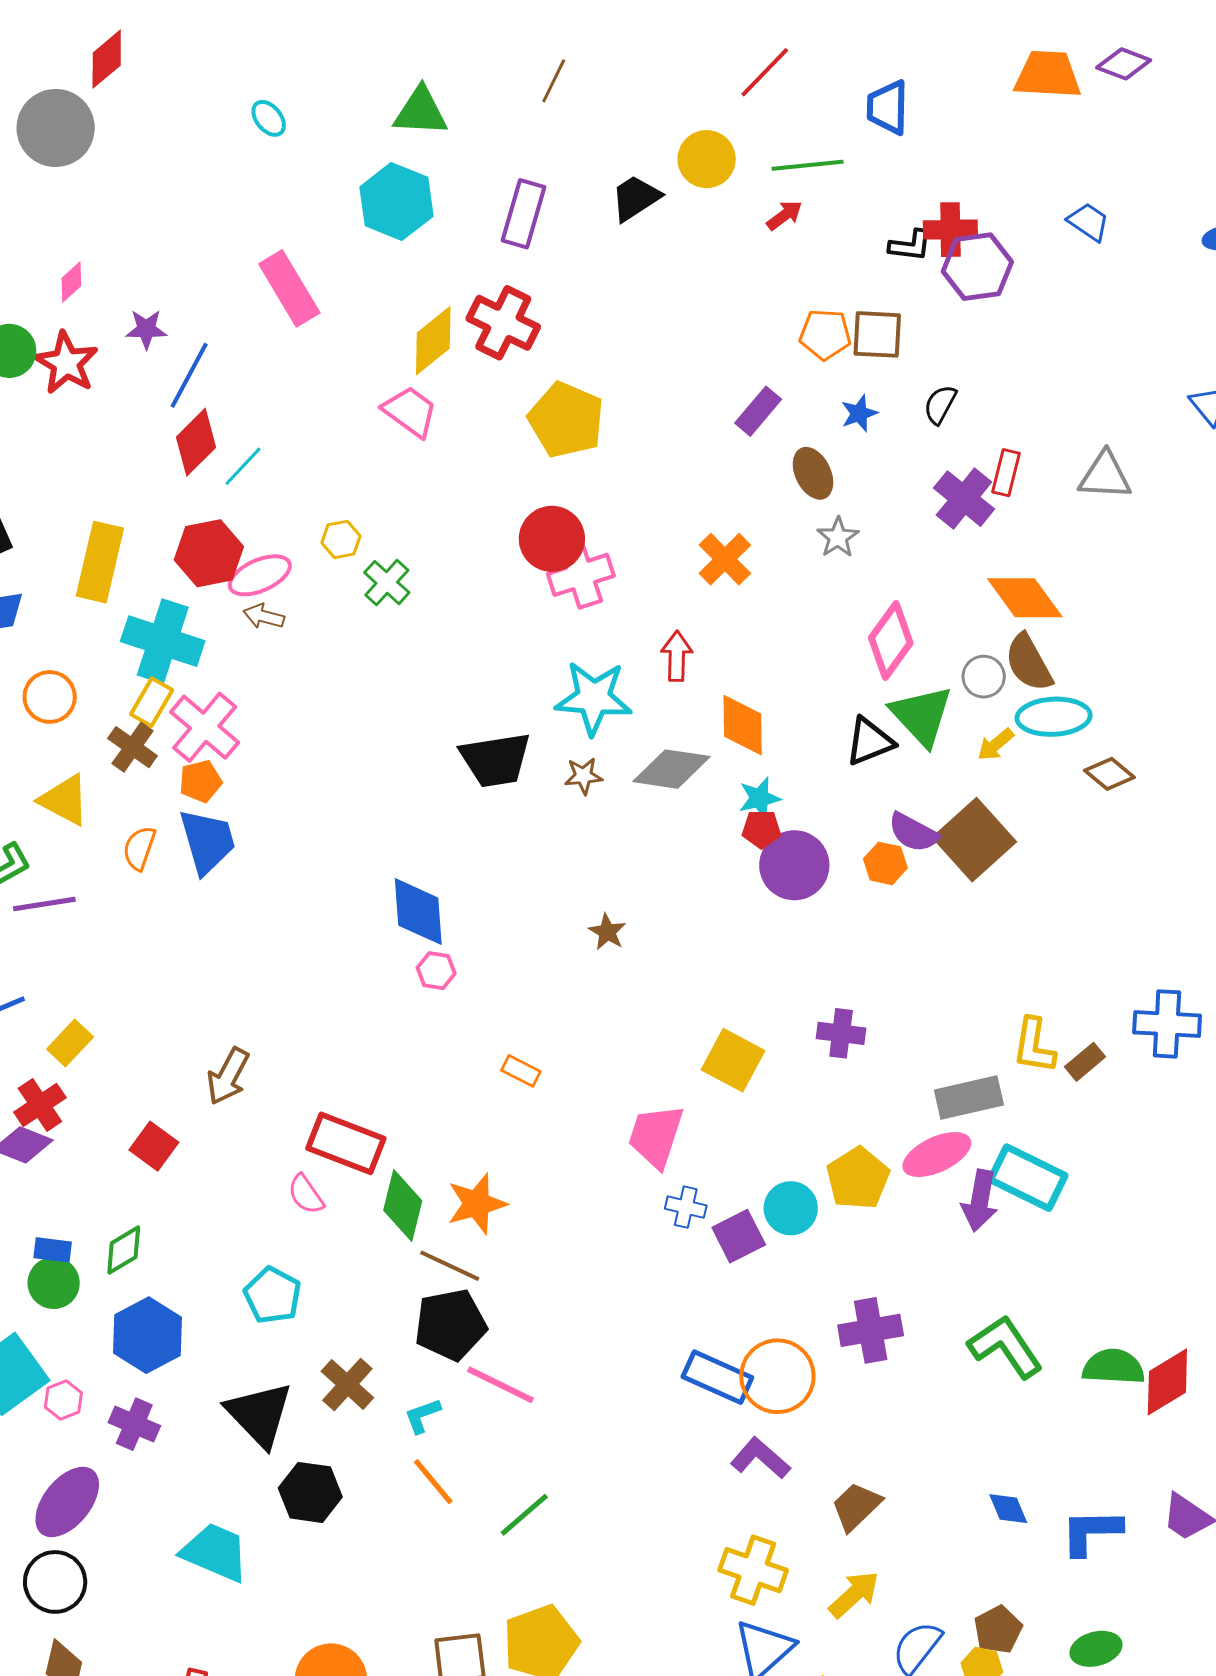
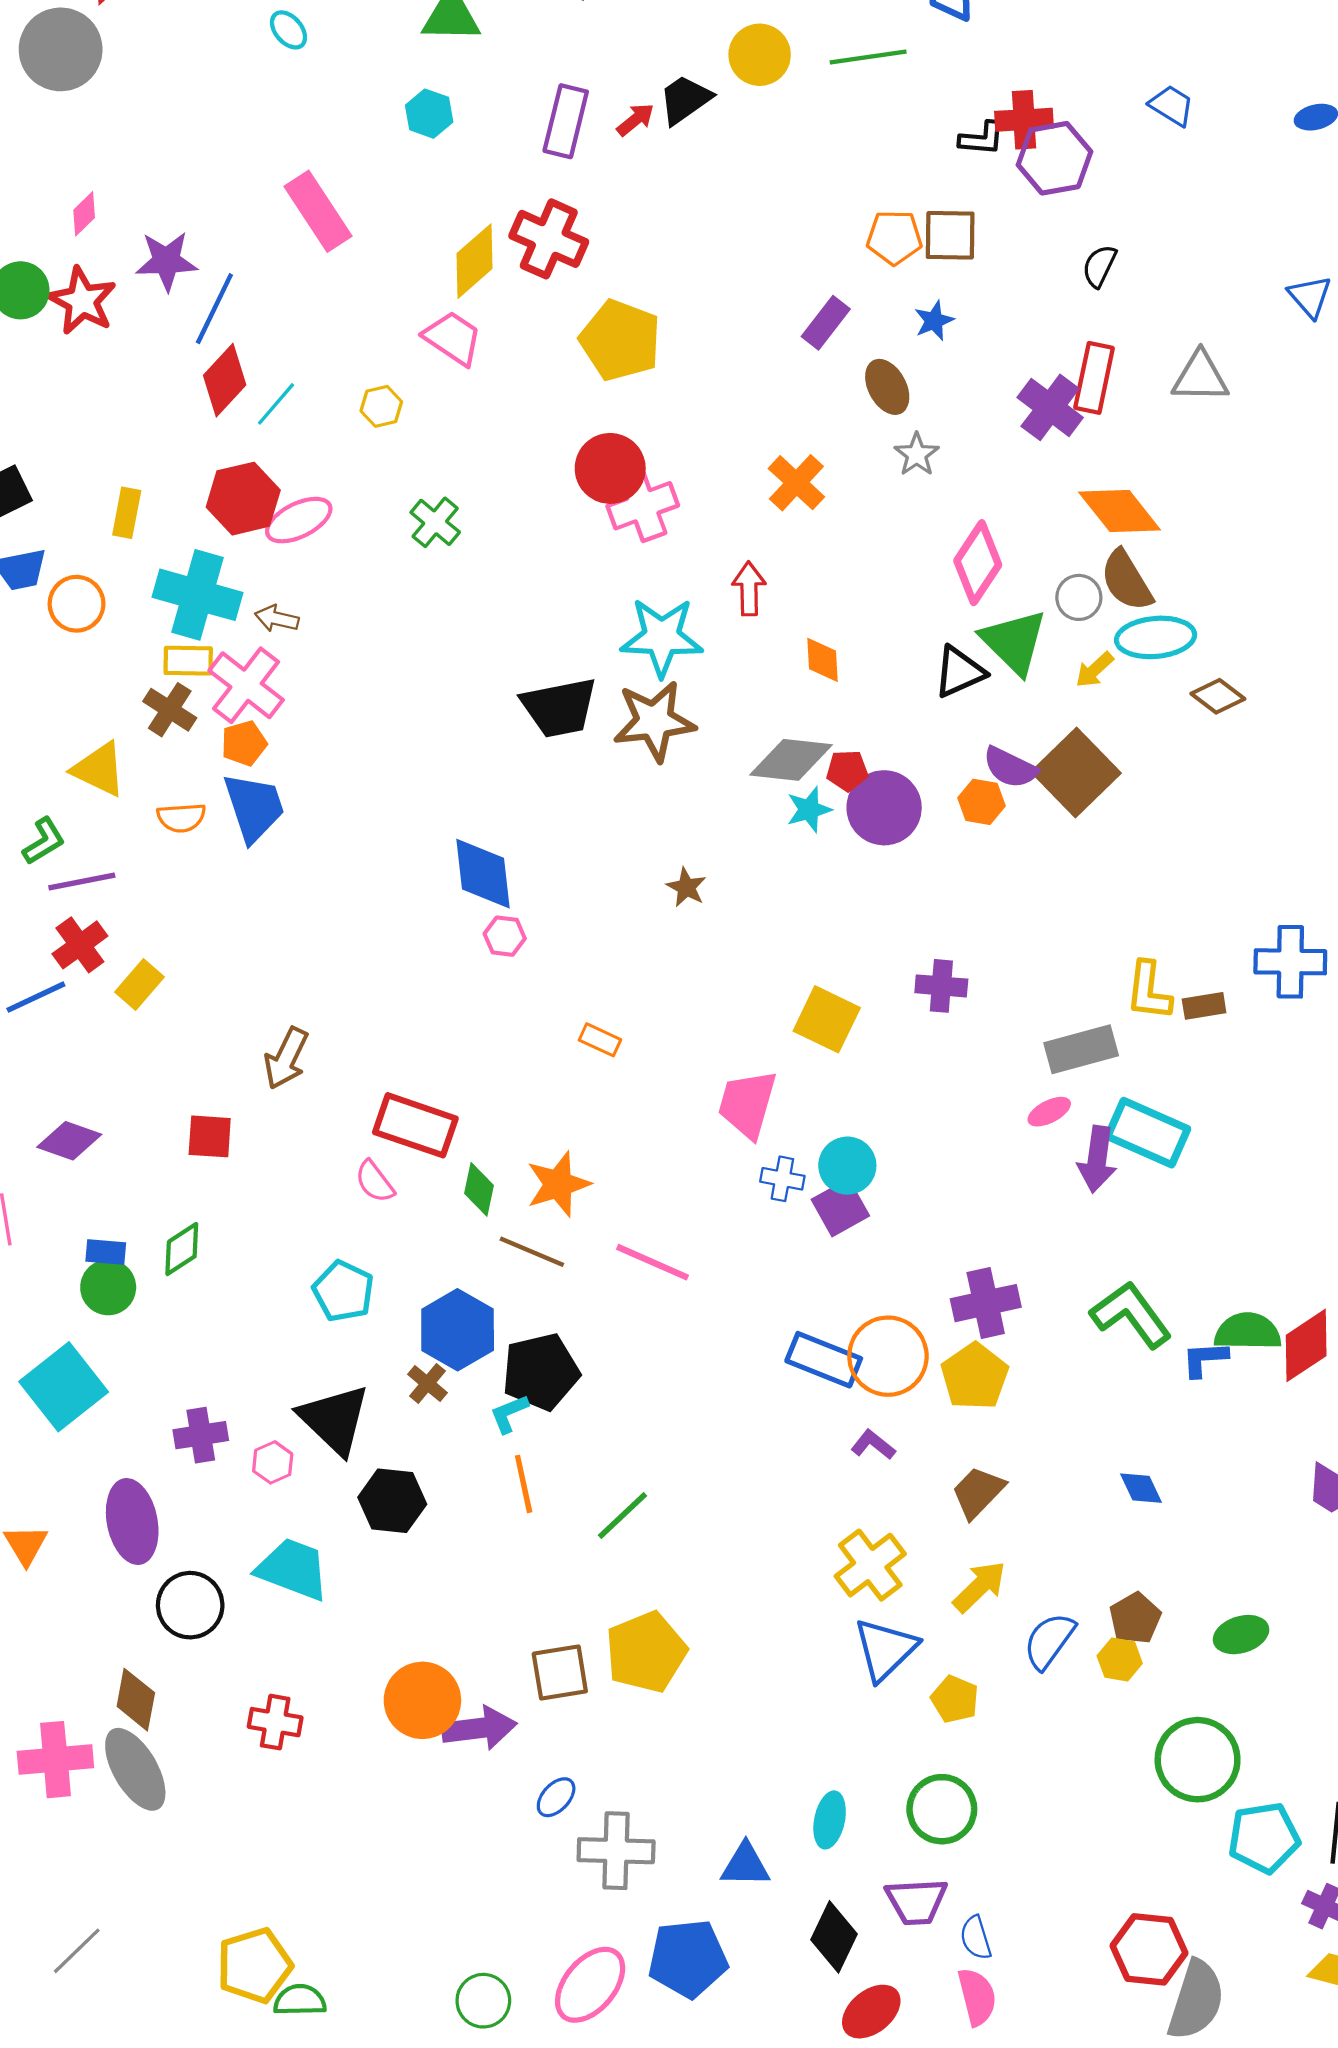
cyan hexagon: (396, 202) -> (429, 114), size x0.6
red arrow: (784, 215) -> (635, 120), moved
purple star: (146, 329) -> (166, 261), size x1.4
black semicircle: (940, 405) -> (1099, 266), moved
red rectangle: (1006, 473) -> (1094, 378), size x1.4
yellow hexagon: (341, 539) -> (381, 406), moved
yellow rectangle: (100, 562) -> (127, 513), size x0.6
brown arrow: (264, 616) -> (277, 619), moved
orange circle: (50, 697) -> (77, 604), moved
yellow rectangle: (152, 702) -> (188, 661), turned 63
orange diamond: (743, 725) -> (823, 660), size x0.7
gray diamond: (672, 769) -> (791, 760), moved
brown star: (583, 776) -> (654, 721), size x2.0
cyan star: (759, 798) -> (809, 810), moved
orange semicircle: (139, 848) -> (181, 818), turned -111
yellow rectangle: (70, 1043) -> (139, 985), moved
brown rectangle: (1085, 1062) -> (1204, 1006), turned 33
red cross: (40, 1105) -> (80, 945), moved
red square: (154, 1146) -> (210, 1136), turned -30
pink ellipse: (937, 1155) -> (1049, 1112), size x0.6
yellow pentagon: (858, 1178) -> (975, 1376), moved
green diamond: (403, 1206) -> (479, 1189), size x0.7
cyan circle: (791, 1208) -> (847, 1166), moved
black pentagon: (451, 1325) -> (541, 1372), moved
blue hexagon: (148, 1335) -> (458, 1330), moved
brown cross: (347, 1384) -> (427, 1383), size x0.7
pink line: (500, 1385) -> (652, 1262), moved
pink hexagon: (63, 1400) -> (273, 1462), moved
purple cross: (134, 1424) -> (201, 1435), turned -30
purple L-shape: (760, 1458) -> (873, 1445), size x0.7
orange line: (433, 1482) -> (524, 1484), turned 30
purple ellipse: (67, 1502) -> (132, 1521), turned -48
blue L-shape: (1091, 1532) -> (1205, 1359), moved, size x0.7
yellow cross: (753, 1570) -> (870, 1565), turned 36
black circle: (55, 1582) -> (190, 1605), moved

